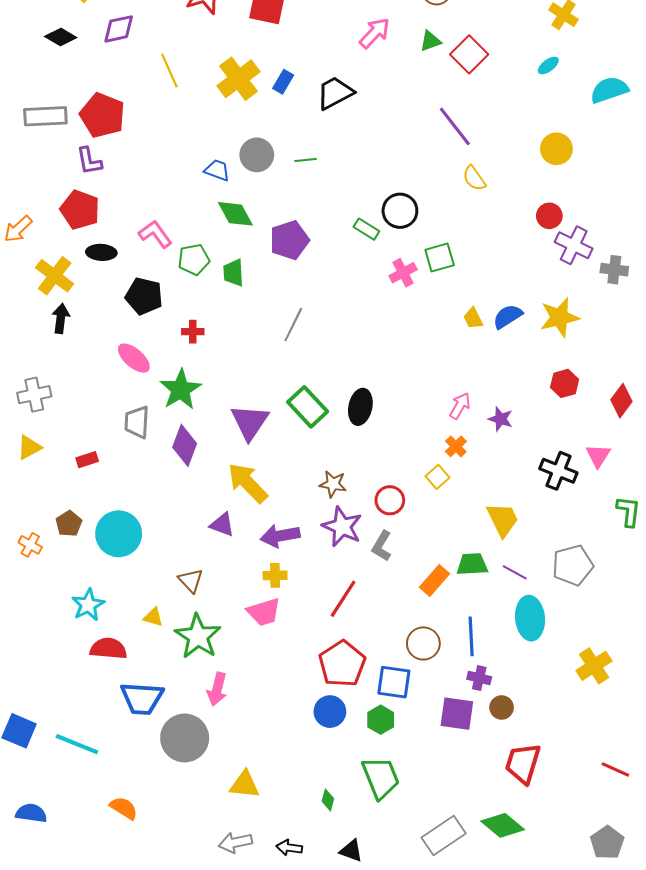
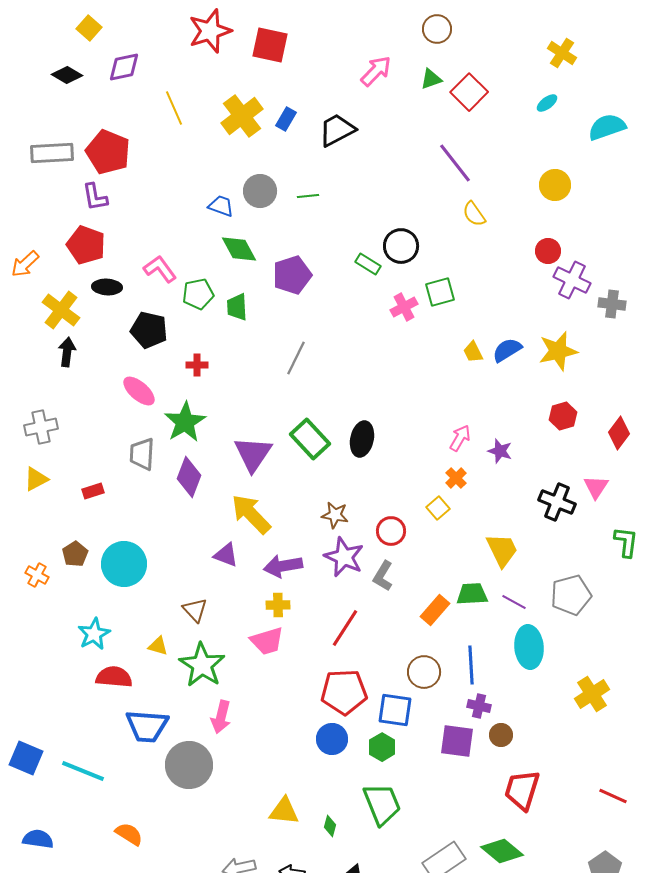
red pentagon: (342, 664) -> (344, 692), turned 30
yellow triangle: (245, 785) -> (284, 811), moved

